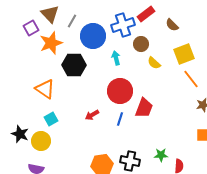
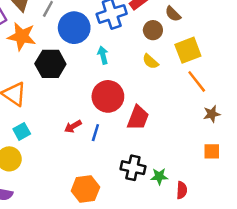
orange star: (51, 43) -> (22, 36), turned 30
brown circle: (141, 44) -> (153, 30), moved
blue line: (120, 119) -> (95, 133), moved
black cross: (130, 161) -> (133, 168), moved

